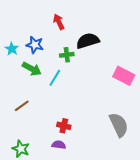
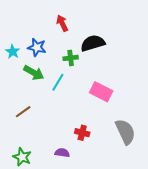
pink rectangle: (124, 76) -> (101, 92), moved
red cross: (64, 126) -> (82, 133), moved

